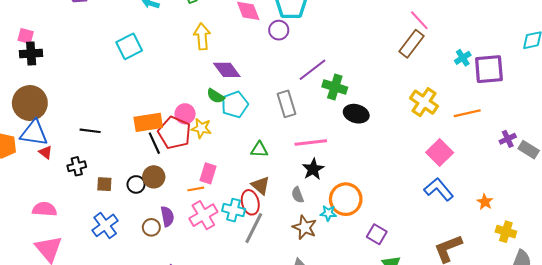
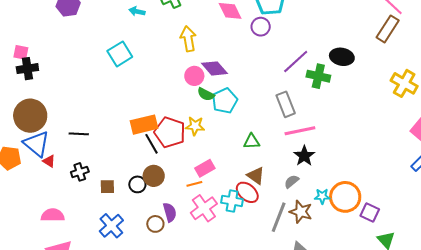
gray rectangle: (286, 104) -> (286, 104), moved
pink circle: (185, 114) -> (194, 76), moved
black ellipse: (356, 114) -> (342, 57), moved
black line: (90, 131) -> (79, 134), moved
blue triangle: (34, 133) -> (36, 144), turned 36
pink rectangle: (208, 173) -> (205, 168), turned 48
gray semicircle: (298, 195) -> (292, 182), turned 77
orange circle: (346, 199) -> (345, 197), moved
red ellipse: (250, 202) -> (247, 192), turned -30
gray line: (254, 228) -> (279, 217), moved

